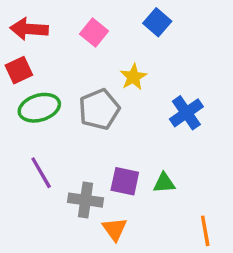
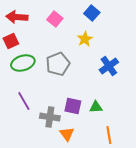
yellow star: (133, 77) -> (85, 39), moved
orange line: (205, 231) -> (109, 135), moved

